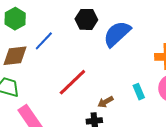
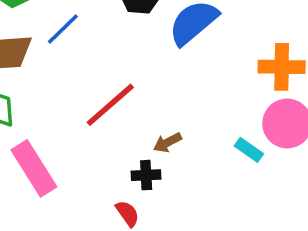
cyan rectangle: (139, 92) -> (249, 150), moved, turned -35

